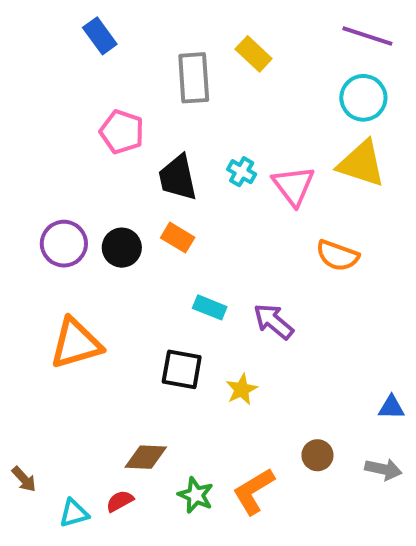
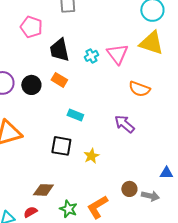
cyan cross: (242, 172) -> (91, 56), moved, turned 32
purple arrow: (274, 321) -> (124, 124), moved
blue triangle: (391, 407) -> (166, 173), moved
gray arrow: (383, 469) -> (150, 196), moved

